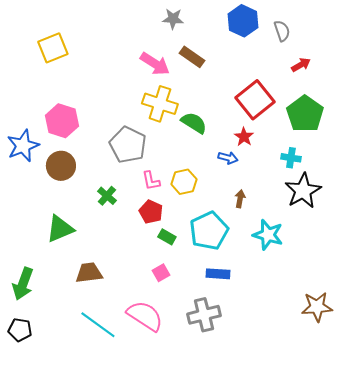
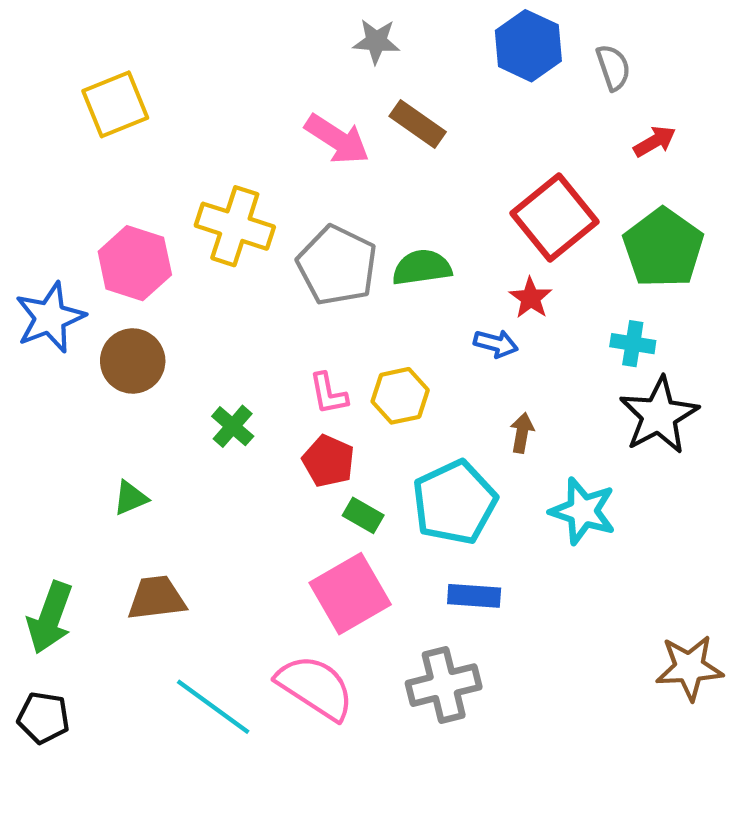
yellow cross: (160, 104) -> (235, 226), moved
green semicircle: (194, 123) -> (422, 267), turned -40
gray pentagon: (128, 145) -> (337, 265), moved
green triangle: (60, 229) -> (130, 498), size x0.6
brown trapezoid: (89, 273) -> (157, 598), moved
pink square: (161, 273) -> (350, 594), size x2.0

